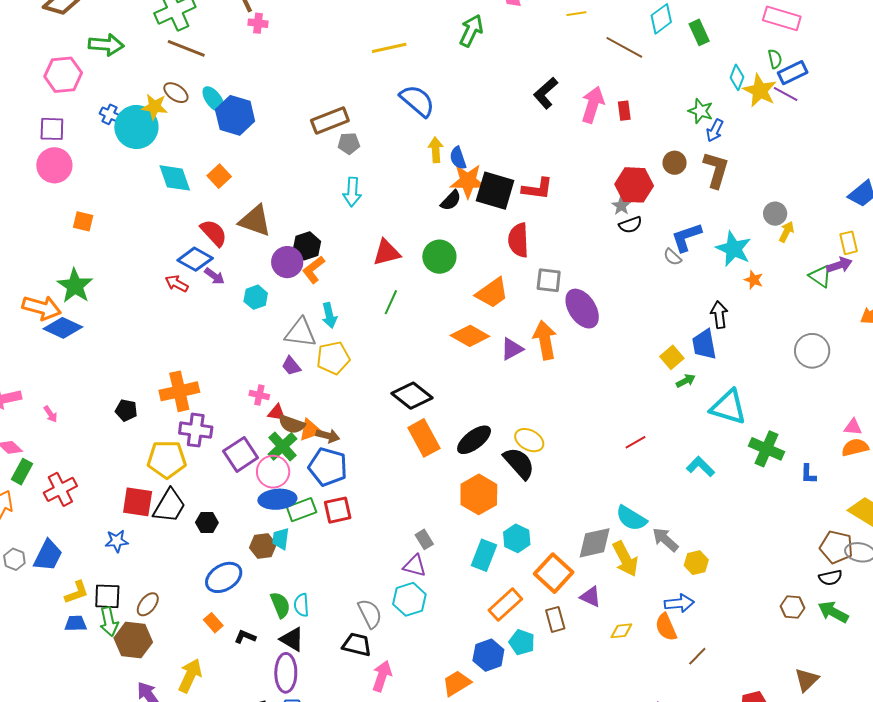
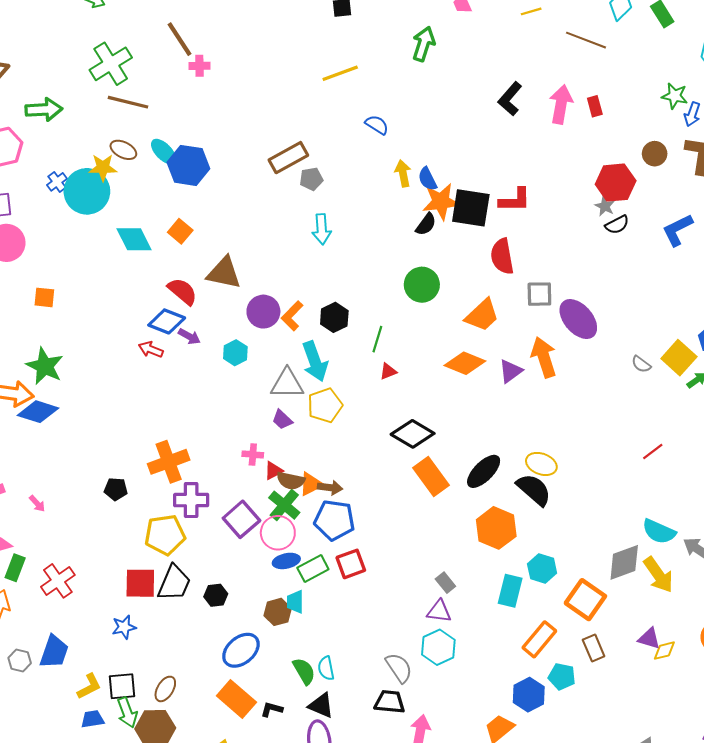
blue semicircle: (417, 101) -> (377, 125), size x0.6
blue cross: (110, 114) -> (57, 182), turned 36
black hexagon: (307, 246) -> (334, 317), moved
red triangle: (387, 253) -> (388, 371), moved, size x0.6
gray semicircle: (672, 257) -> (641, 364), moved
cyan arrow: (329, 315) -> (315, 361), size x1.5
yellow square: (672, 357) -> (679, 358), size x1.4
red triangle: (277, 413) -> (273, 471), turned -30
blue ellipse: (277, 499) -> (286, 561), size x0.7
purple triangle: (591, 597) -> (649, 638), moved
orange rectangle: (213, 623) -> (236, 699), size x1.8

